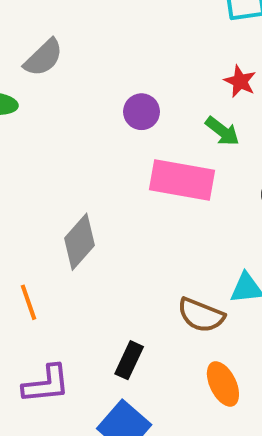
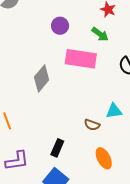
gray diamond: (80, 242) -> (42, 79), moved
brown semicircle: (201, 315) -> (92, 125), size x0.7

